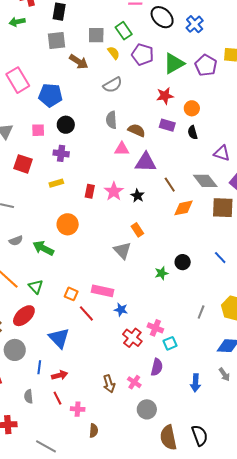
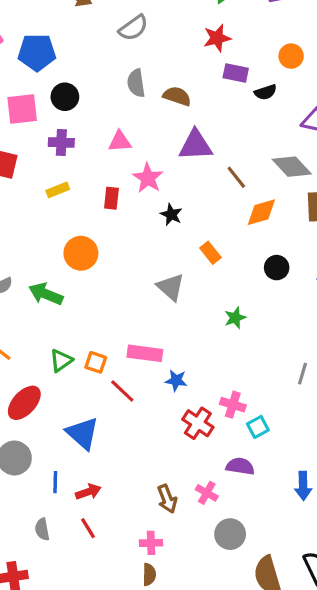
orange circle: (192, 108) -> (291, 56), moved
purple rectangle: (167, 125) -> (236, 73), moved
pink square: (38, 130) -> (22, 109), size x1.5
black semicircle: (193, 132) -> (266, 92), turned -88
pink triangle: (122, 149) -> (120, 141), moved
pink star: (114, 191) -> (148, 178), moved
black star: (138, 196) -> (171, 215), moved
orange rectangle: (137, 230) -> (210, 253), moved
black circle: (183, 262) -> (277, 268), moved
green triangle: (36, 287) -> (61, 360), moved, turned 42
purple semicircle: (157, 367) -> (240, 466), turned -90
pink cross: (78, 409) -> (151, 543), moved

